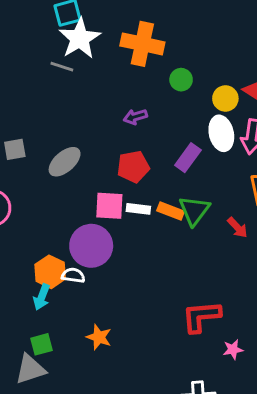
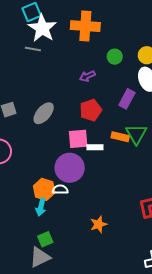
green circle: (181, 80) -> (115, 57), moved
white rectangle: (138, 209) -> (95, 147), moved
orange star: (99, 337) -> (99, 224), moved, turned -30

